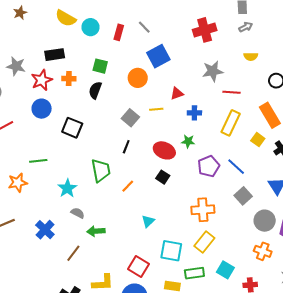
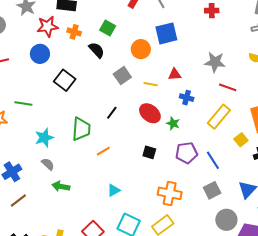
red cross: (205, 30) -> (212, 11), moved, size x0.6
black semicircle: (95, 90) -> (97, 50), turned 102
gray square: (130, 118) -> (122, 76), moved
red ellipse: (164, 150) -> (150, 113), moved
black square: (163, 177) -> (149, 152), moved, turned -32
brown line: (73, 253) -> (18, 200), moved

